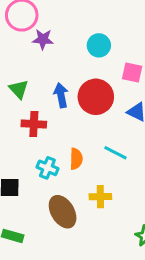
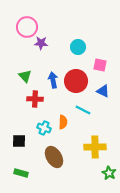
cyan line: (115, 153) -> (83, 110), moved
yellow cross: (100, 197) -> (95, 147), moved, size x1.5

